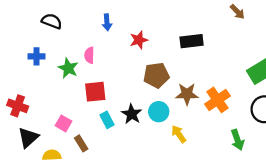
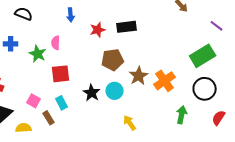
black rectangle: (192, 41) -> (127, 27), moved
brown star: (187, 94) -> (139, 76), turned -30
cyan rectangle: (107, 120) -> (62, 103), moved
yellow arrow: (179, 134) -> (130, 123), moved
green arrow: (237, 140) -> (182, 115), turned -150

